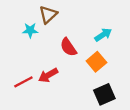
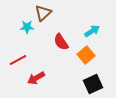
red arrow: (48, 75) -> (36, 78), moved
red line: (23, 82) -> (18, 60), moved

